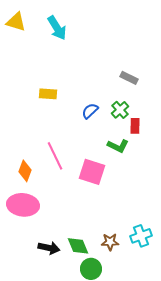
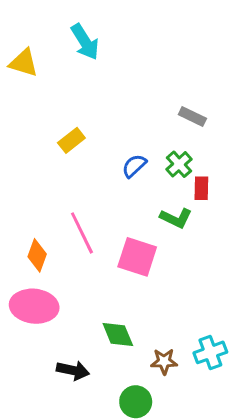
yellow triangle: (16, 22) -> (24, 63), moved
yellow rectangle: (48, 94) -> (71, 140), turned -42
green diamond: (78, 246) -> (118, 335), moved

